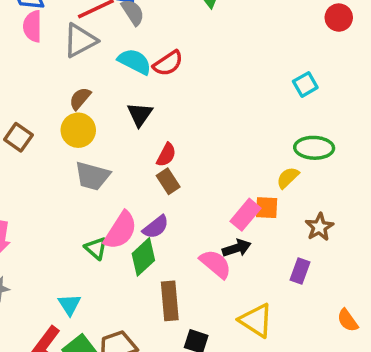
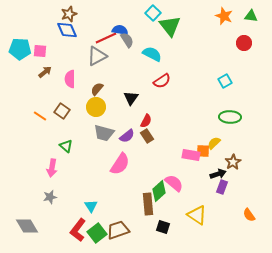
pink semicircle: (32, 26) -> (70, 79), moved
cyan semicircle: (135, 62) -> (152, 54), moved
red semicircle: (168, 63) -> (162, 81), moved
yellow semicircle: (288, 178) -> (214, 143), moved
pink rectangle: (245, 215) -> (191, 155), turned 60
purple semicircle: (156, 227) -> (127, 136), moved
green triangle: (96, 248) -> (66, 146), moved
black arrow: (237, 248) -> (218, 174), moved
green diamond: (143, 257) -> (159, 191), moved

